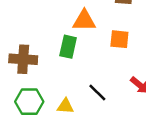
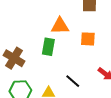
brown cross: (23, 59) -> (14, 58), turned 30

